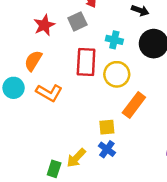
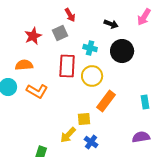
orange semicircle: (33, 61) -> (24, 65), turned 54
blue cross: (107, 149) -> (91, 142), moved
yellow arrow: (76, 158) -> (68, 135), moved

